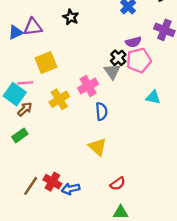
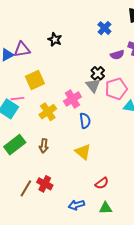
purple semicircle: (133, 42) -> (117, 55), moved
pink pentagon: (139, 60) -> (116, 89), moved
brown arrow: (25, 109) -> (44, 146), moved, turned 144
green rectangle: (20, 135) -> (15, 145), size x1.5
blue arrow: (71, 189) -> (76, 205), moved

